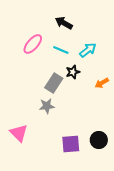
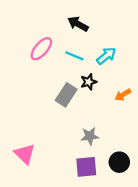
gray star: (47, 106) -> (90, 136), moved

